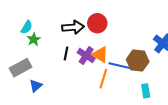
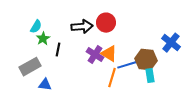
black line: (66, 53) -> (58, 50), moved
blue line: (119, 66) -> (128, 65), turned -30
blue triangle: (36, 86) -> (45, 85), turned 48
cyan rectangle: (146, 91) -> (150, 76), moved

